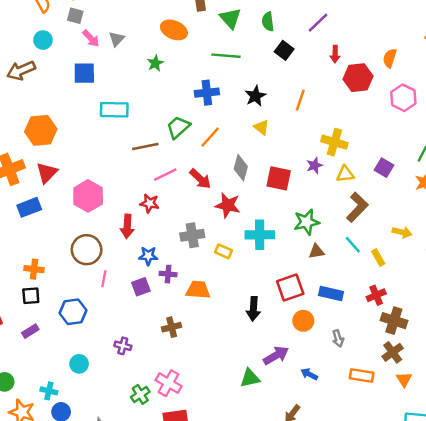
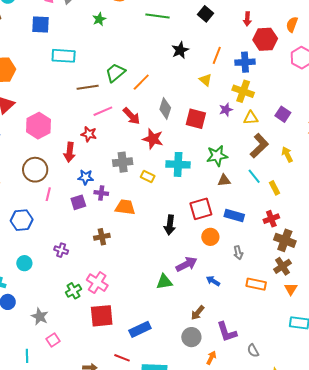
blue cross: (207, 93) -> (245, 62), moved
yellow triangle: (261, 127) -> (206, 80), moved
yellow arrow: (402, 232) -> (287, 154), moved, turned -133

